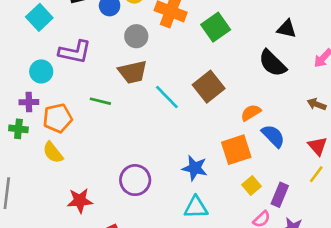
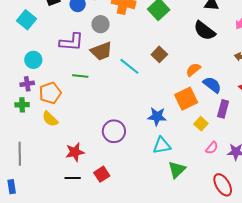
purple L-shape: (75, 52) -> (71, 42), moved
brown square: (209, 87) -> (159, 54), size x0.7
purple rectangle: (280, 195) -> (223, 109), moved

